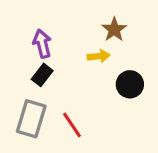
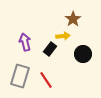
purple arrow: (42, 44) -> (25, 42), moved
black rectangle: (42, 75) -> (50, 49), moved

